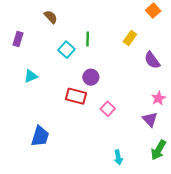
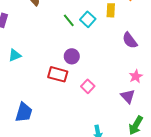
yellow rectangle: (130, 38) -> (111, 10), moved, turned -32
green line: (88, 39) -> (69, 20), turned -40
cyan square: (67, 50) -> (88, 19), moved

